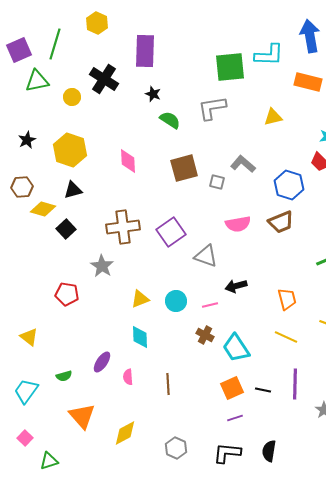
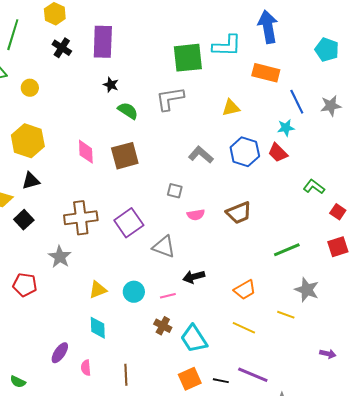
black cross: (104, 79) -> (62, 48), moved, size x0.7
brown square: (184, 168) -> (125, 156), moved
gray square: (217, 182) -> (175, 191), moved
blue hexagon: (289, 185) -> (245, 152), moved
pink semicircle: (238, 224) -> (196, 215), size x0.7
orange trapezoid: (287, 299) -> (245, 290), turned 75
green semicircle: (64, 376) -> (18, 382), moved, turned 42
purple line: (295, 384) -> (253, 375), turned -68

